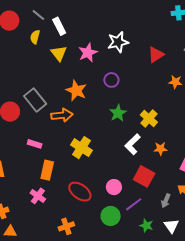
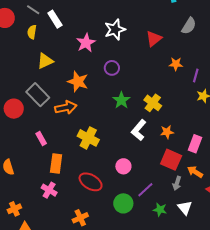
yellow triangle: (59, 53) -> (45, 61), moved, turned 48
pink rectangle: (35, 144) -> (41, 139), turned 48
red square: (144, 176) -> (171, 160), moved
pink circle: (114, 187) -> (123, 166), moved

